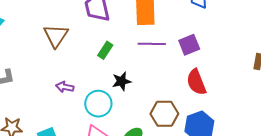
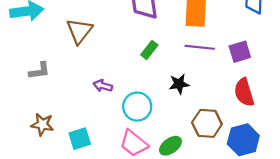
brown triangle: (56, 36) -> (79, 31), moved
black star: (122, 81) -> (179, 84), moved

